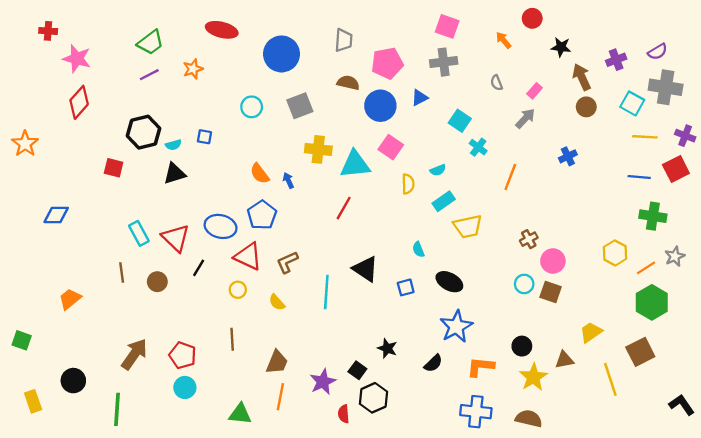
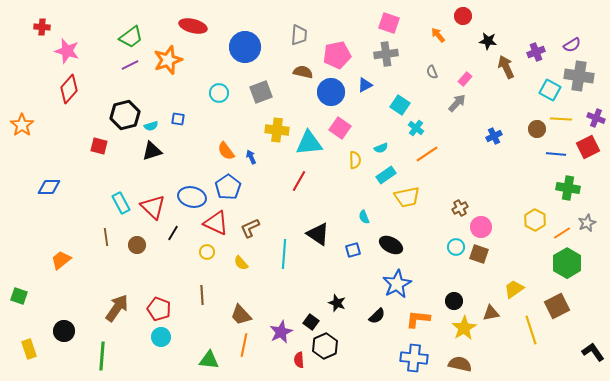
orange star: (193, 69) -> (168, 60), size x1.6
brown circle: (586, 107) -> (537, 129), moved
orange line: (510, 177) -> (427, 154), moved, turned 35
brown trapezoid: (277, 362) -> (241, 315), turned 115

